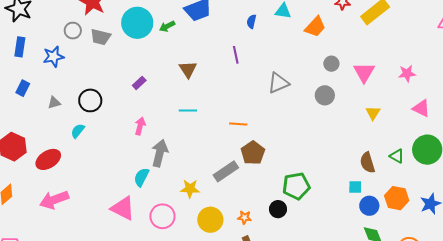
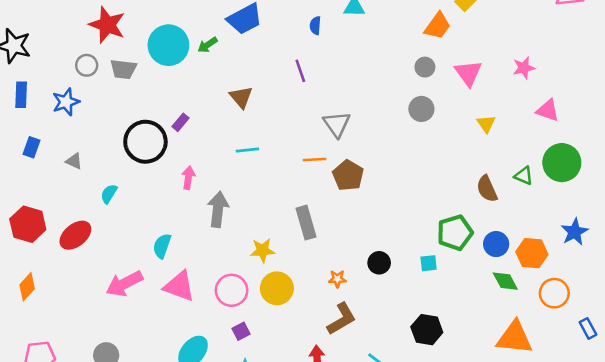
orange trapezoid: (315, 27) -> (438, 26), moved
gray triangle: (278, 83) -> (337, 124), moved, turned -35
black circle: (90, 100) -> (145, 142), moved, size x1.4
gray triangle: (54, 103) -> (74, 161), turned 48
brown pentagon: (253, 153) -> (348, 175), moved
gray rectangle: (226, 171) -> (306, 223), turned -65
cyan semicircle: (141, 177) -> (162, 246), moved
green pentagon: (296, 186) -> (455, 233), moved
cyan square: (355, 187) -> (429, 263), moved
orange hexagon: (397, 198) -> (532, 253), moved
pink arrow: (54, 200) -> (124, 284), moved
yellow circle: (210, 220) -> (277, 288), moved

